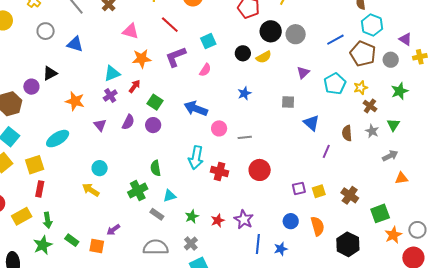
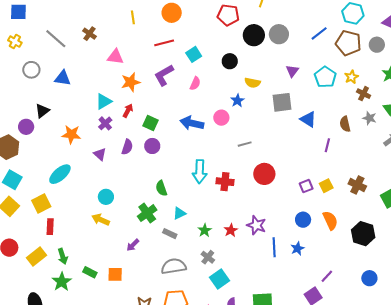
red line: (170, 25) -> (164, 43), moved, turned -48
yellow semicircle: (264, 57) -> (252, 83), moved, turned 49
gray square: (288, 102) -> (282, 102), size x1.5
pink circle: (219, 128) -> (221, 118), moved
purple arrow: (113, 230) -> (133, 245), moved

